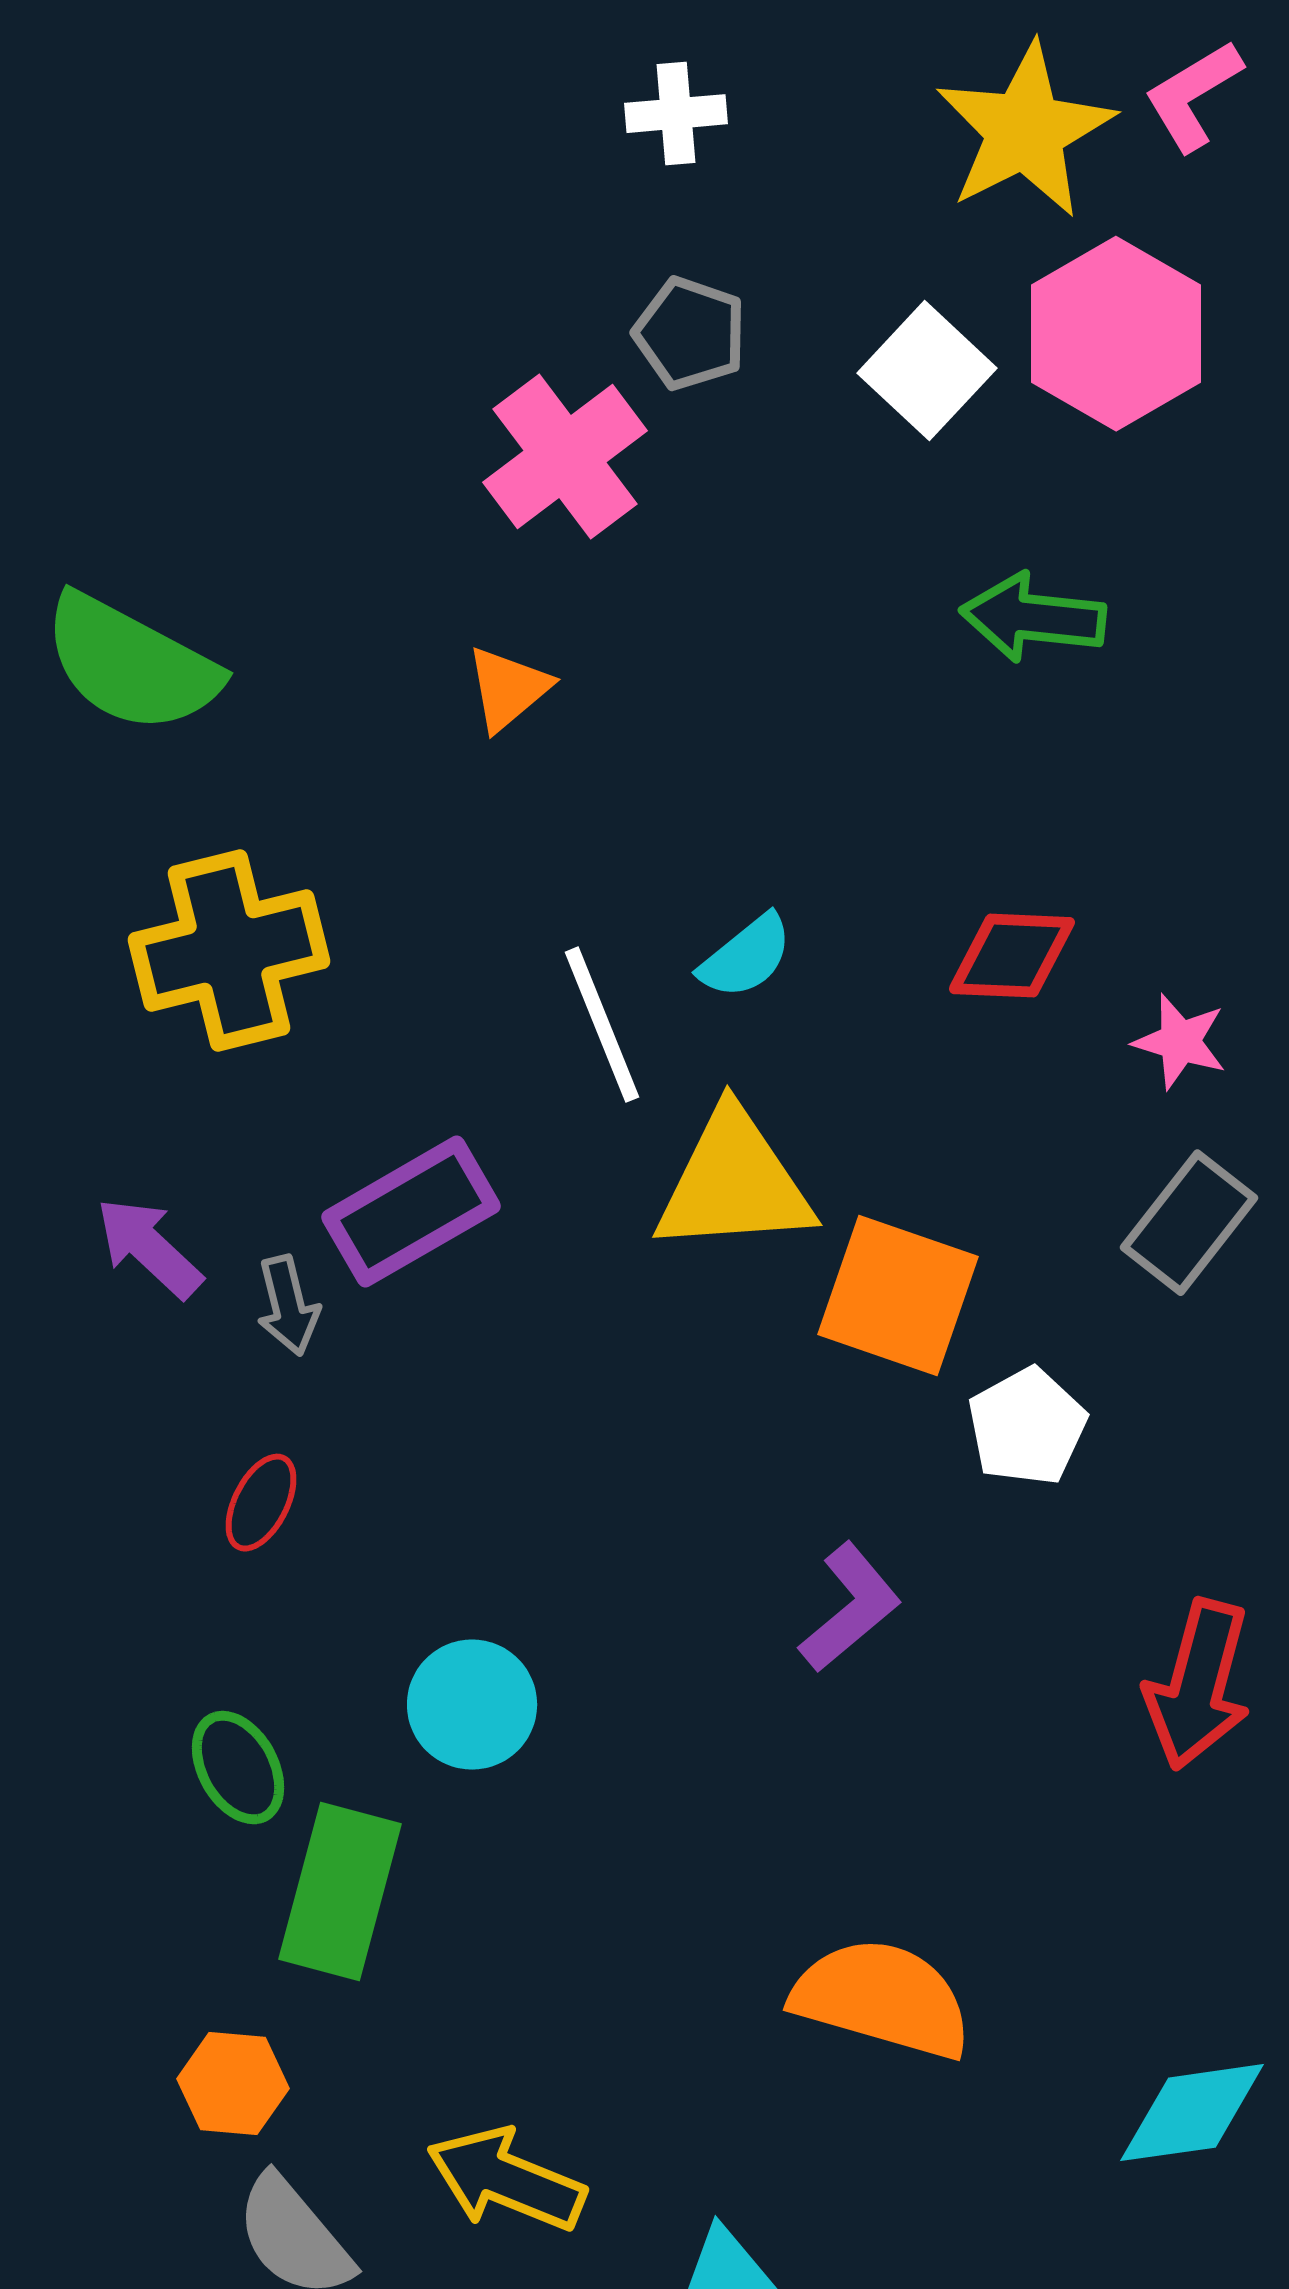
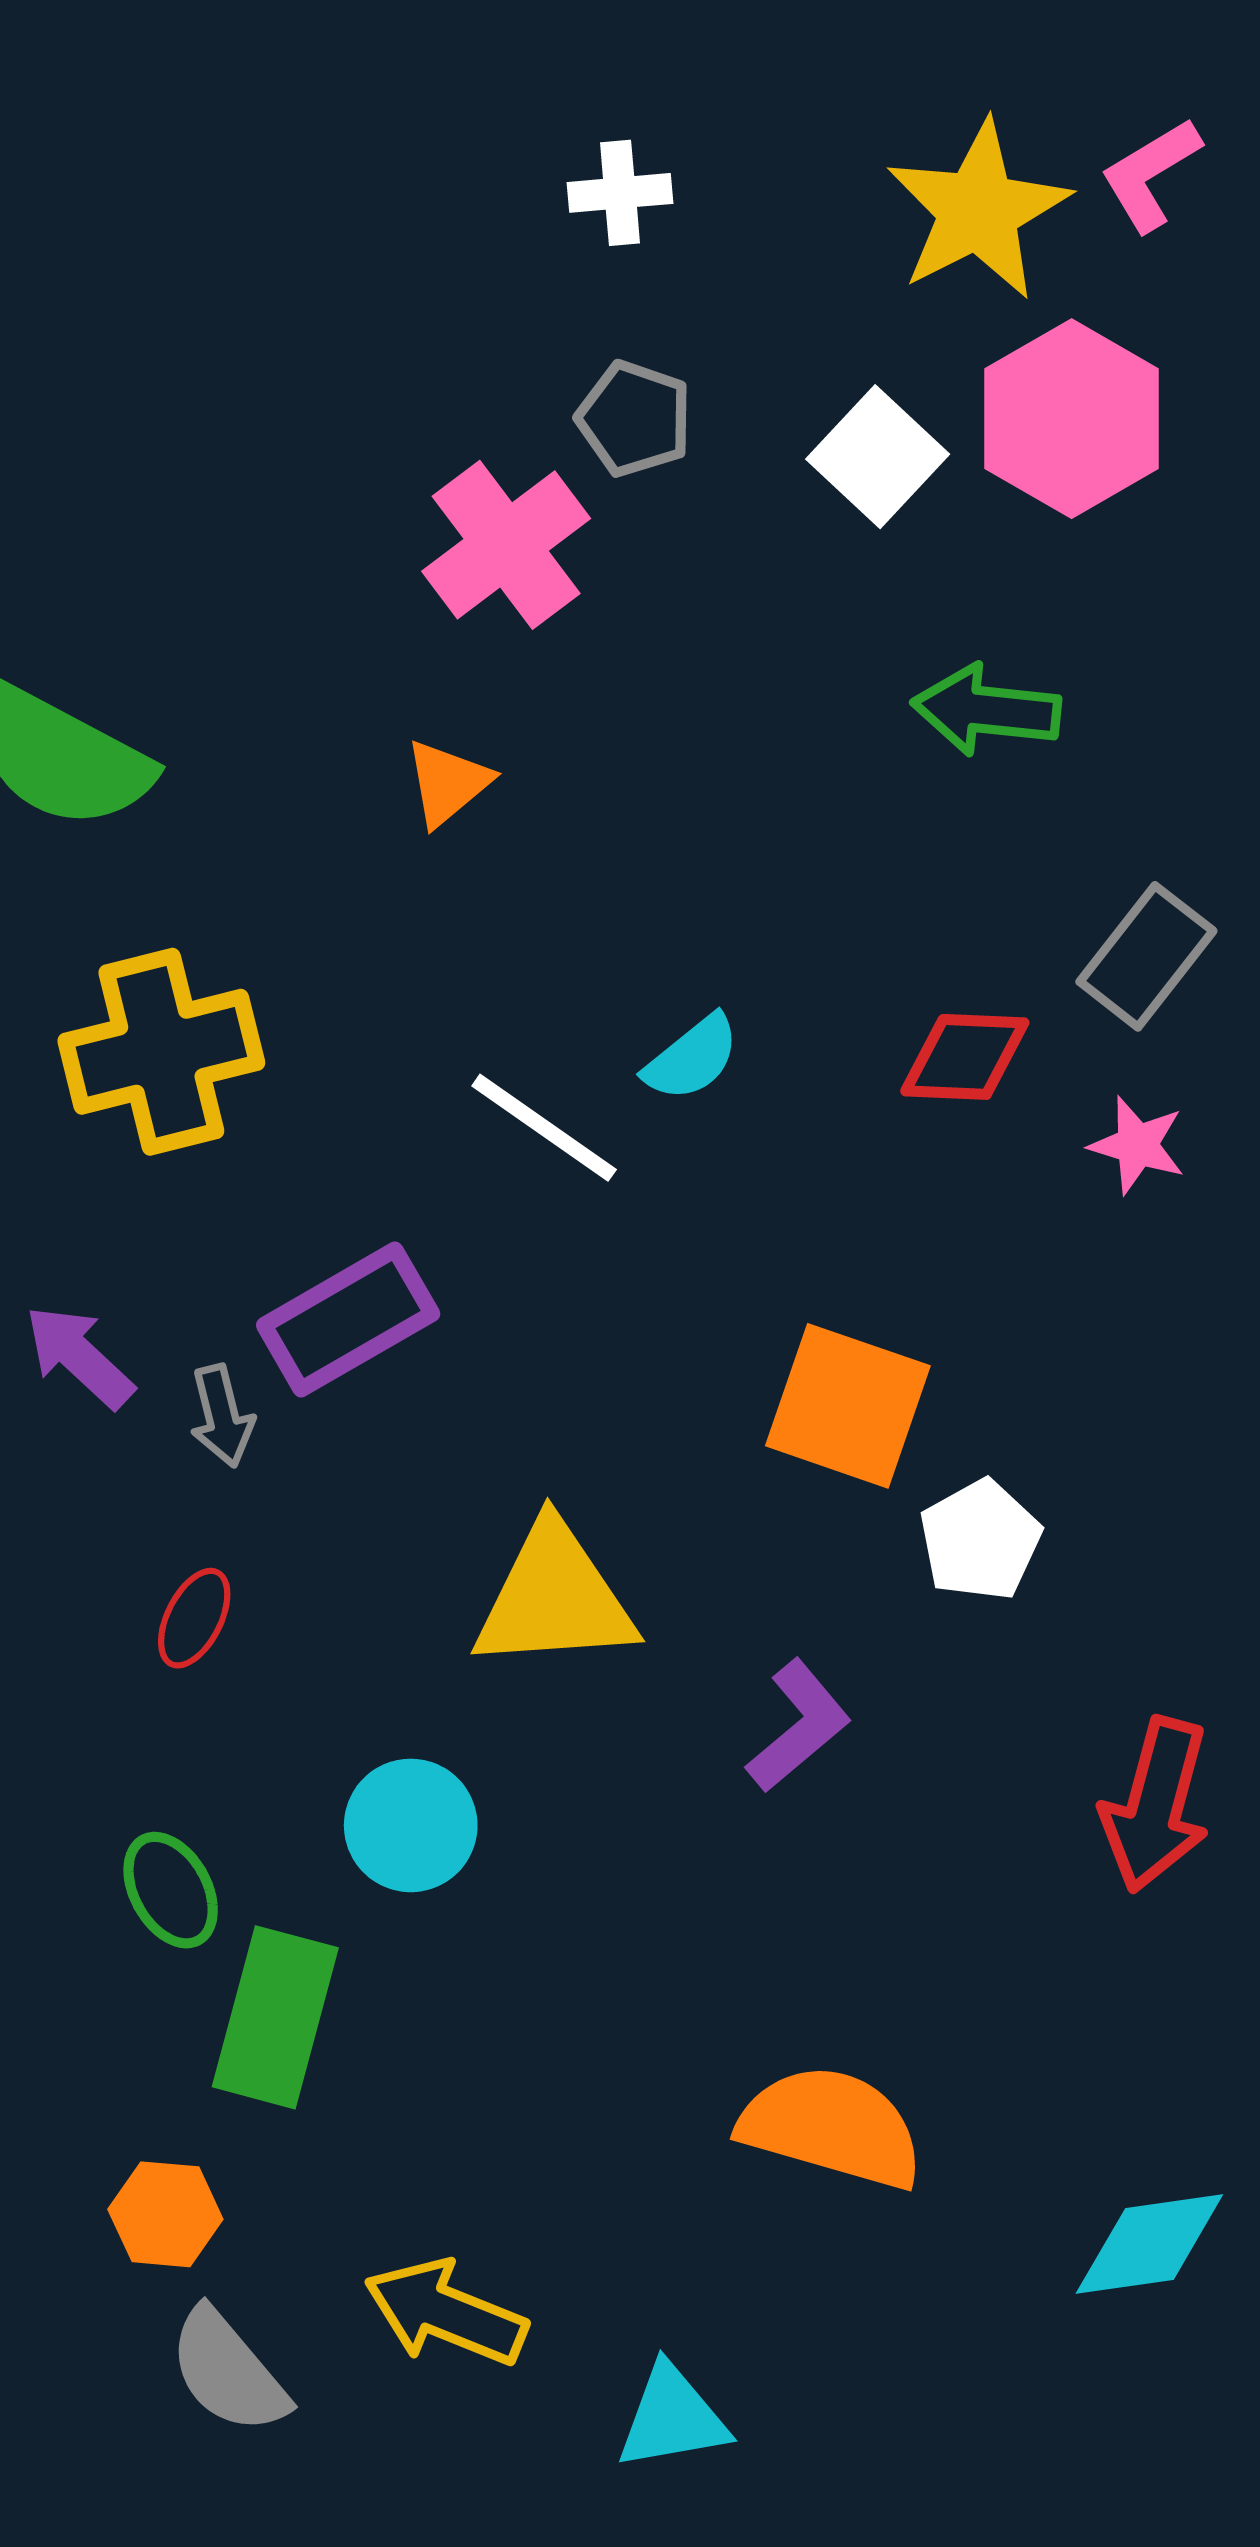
white line: (602, 1025) -> (544, 1128), turned -33
yellow triangle: (734, 1183) -> (554, 1598), moved
gray rectangle: (1189, 1223) -> (1146, 956), moved

